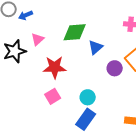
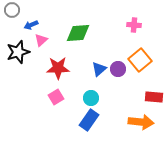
blue arrow: (26, 15) -> (31, 25), moved
blue triangle: (96, 47) -> (99, 69), moved

